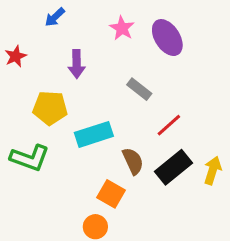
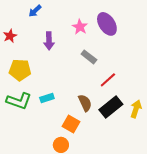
pink star: (122, 28) -> (80, 27), moved
yellow pentagon: (50, 108) -> (20, 70), moved
cyan rectangle: (94, 134) -> (47, 98), moved, size x0.6

